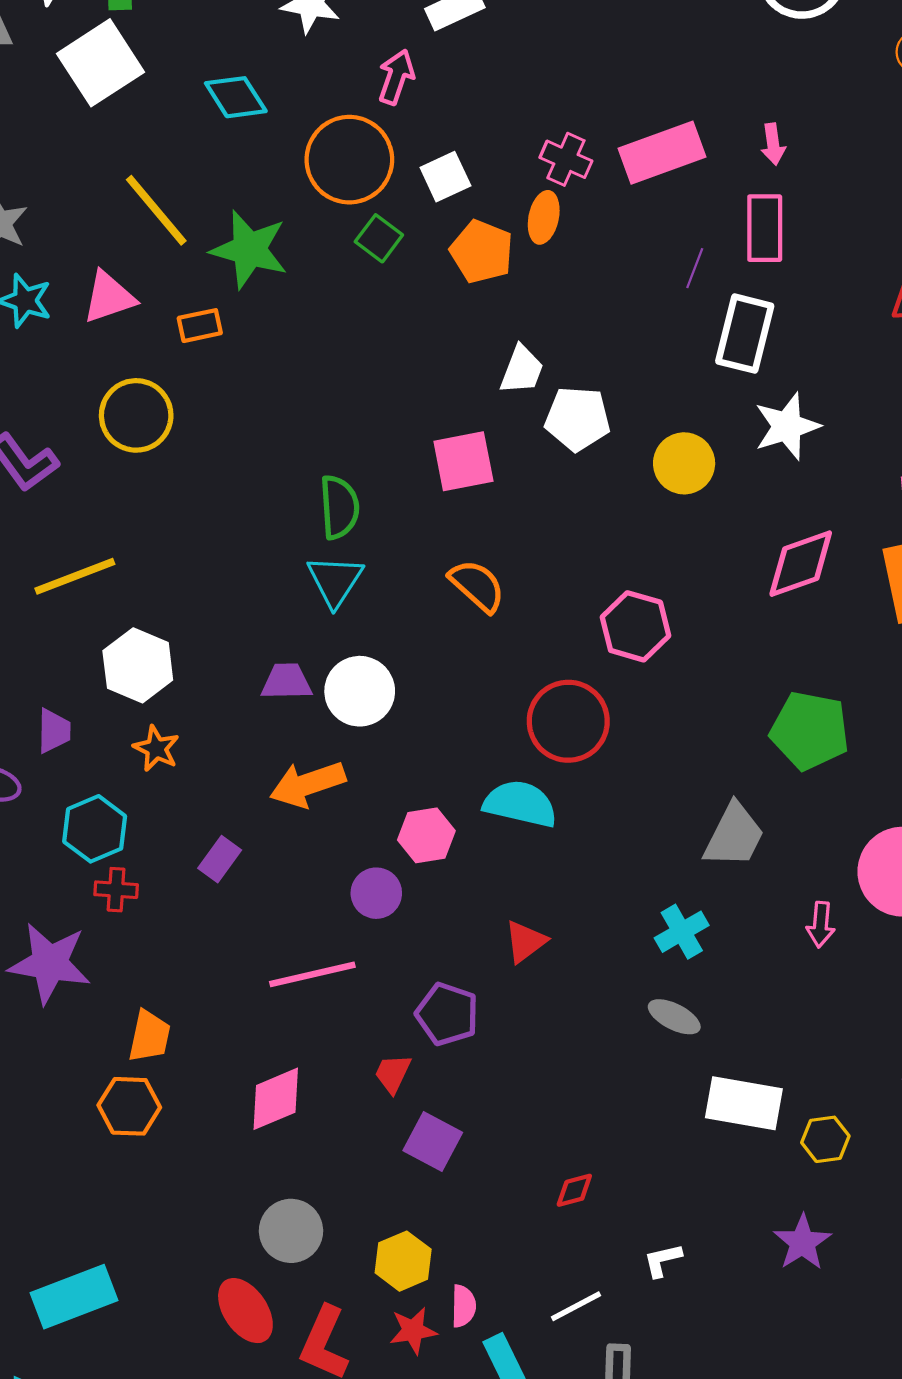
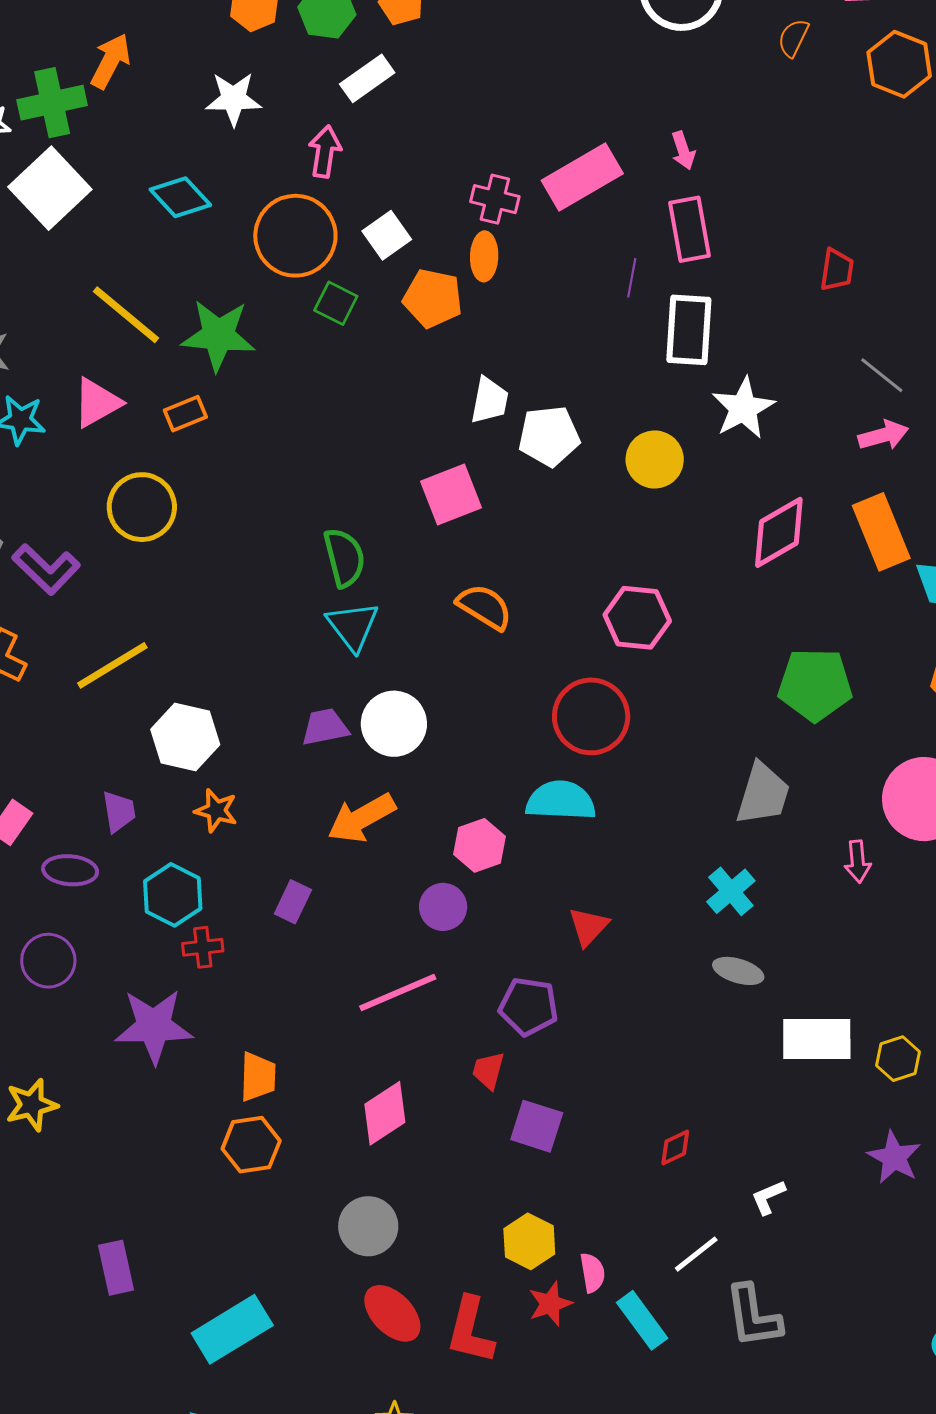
gray circle: (291, 1231) -> (368, 1226), moved

